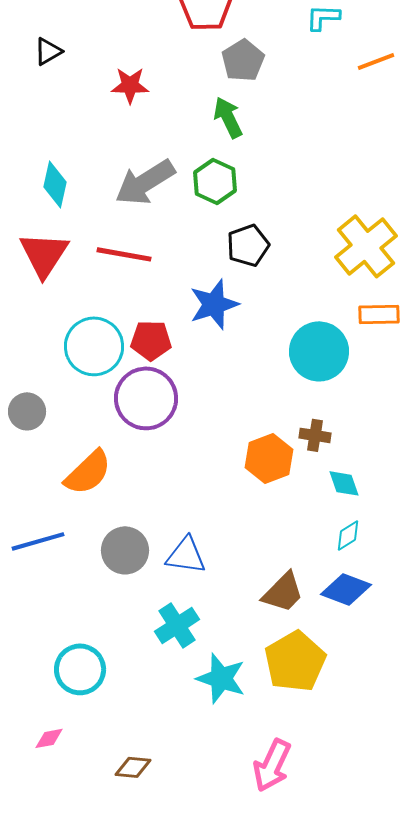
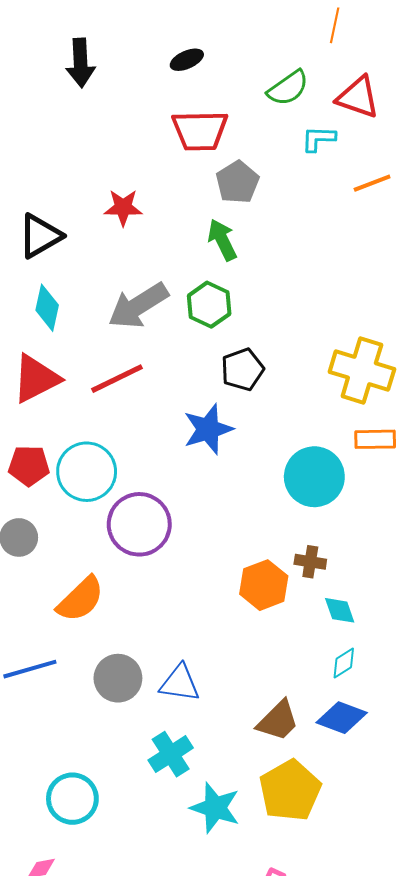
black triangle: (48, 51) -> (40, 236), moved, size x1.6
yellow cross: (366, 246) -> (362, 370), turned -34
red triangle: (44, 254) -> (36, 379), turned 30
red line: (124, 254) -> (117, 379), turned -36
red pentagon: (151, 340) -> (29, 466), moved

